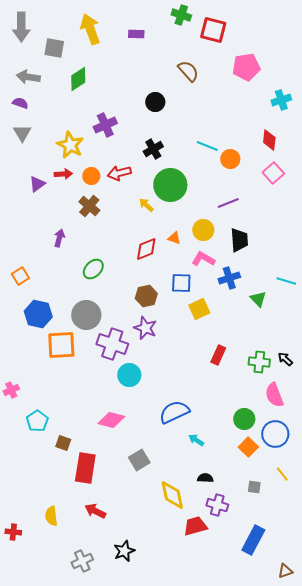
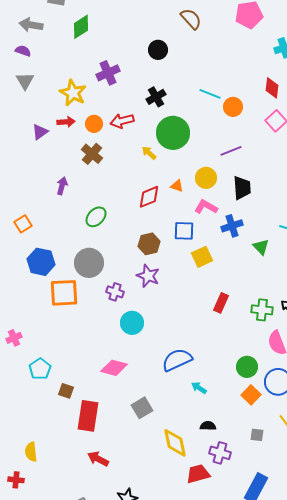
purple cross: (112, 344) -> (115, 292), size x0.6
yellow semicircle: (51, 516) -> (31, 452), moved

